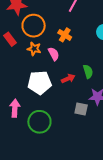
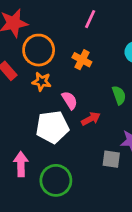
pink semicircle: (54, 54) -> (70, 100), moved
green semicircle: (88, 72) -> (119, 95), moved

